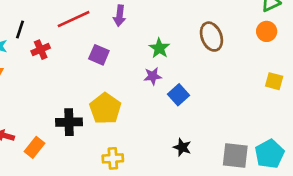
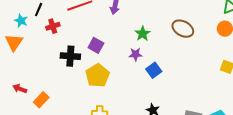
brown ellipse: (211, 37) -> (183, 29), turned -45
purple square: (99, 55) -> (96, 45), moved
black cross: (69, 122) -> (70, 56), moved

